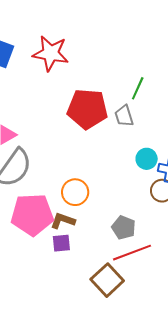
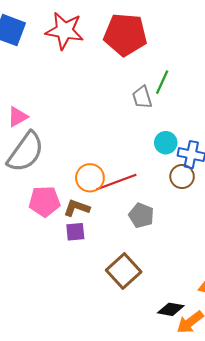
green line: (138, 88) -> (162, 82), moved
red pentagon: (87, 109) -> (125, 35), moved
pink pentagon: (32, 215) -> (45, 201), size x0.7
red line: (132, 253) -> (116, 182), moved

